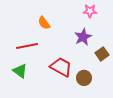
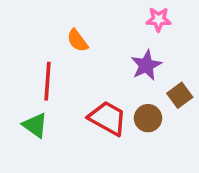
red line: (27, 46) -> (47, 81), turned -75
brown circle: (84, 78) -> (148, 118), moved

